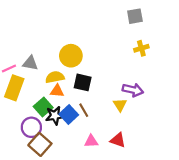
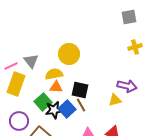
gray triangle: (30, 63) -> (31, 61), turned 42
black square: (83, 82) -> (80, 90), moved
yellow triangle: (120, 105) -> (115, 100), turned 48
purple circle: (31, 127) -> (19, 121), moved

